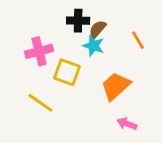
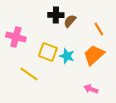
cyan star: (93, 46) -> (67, 56), moved
pink cross: (39, 51) -> (16, 37), moved, turned 30
orange trapezoid: (116, 86) -> (94, 55), moved

